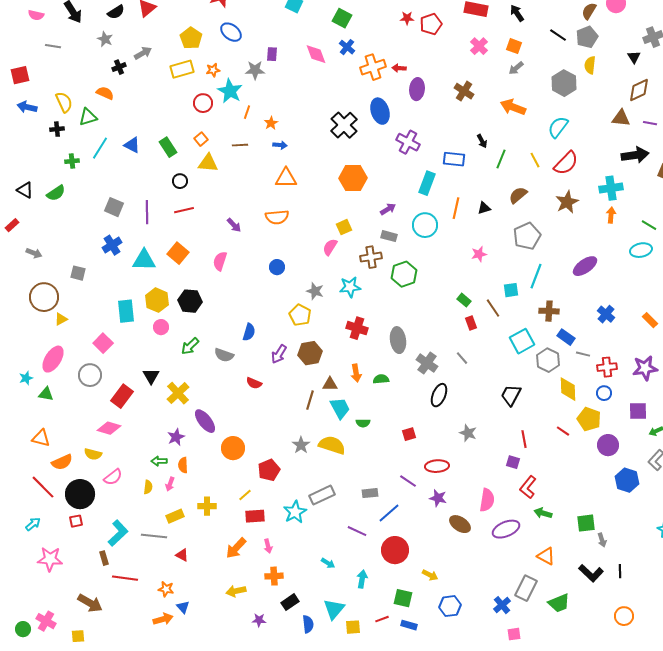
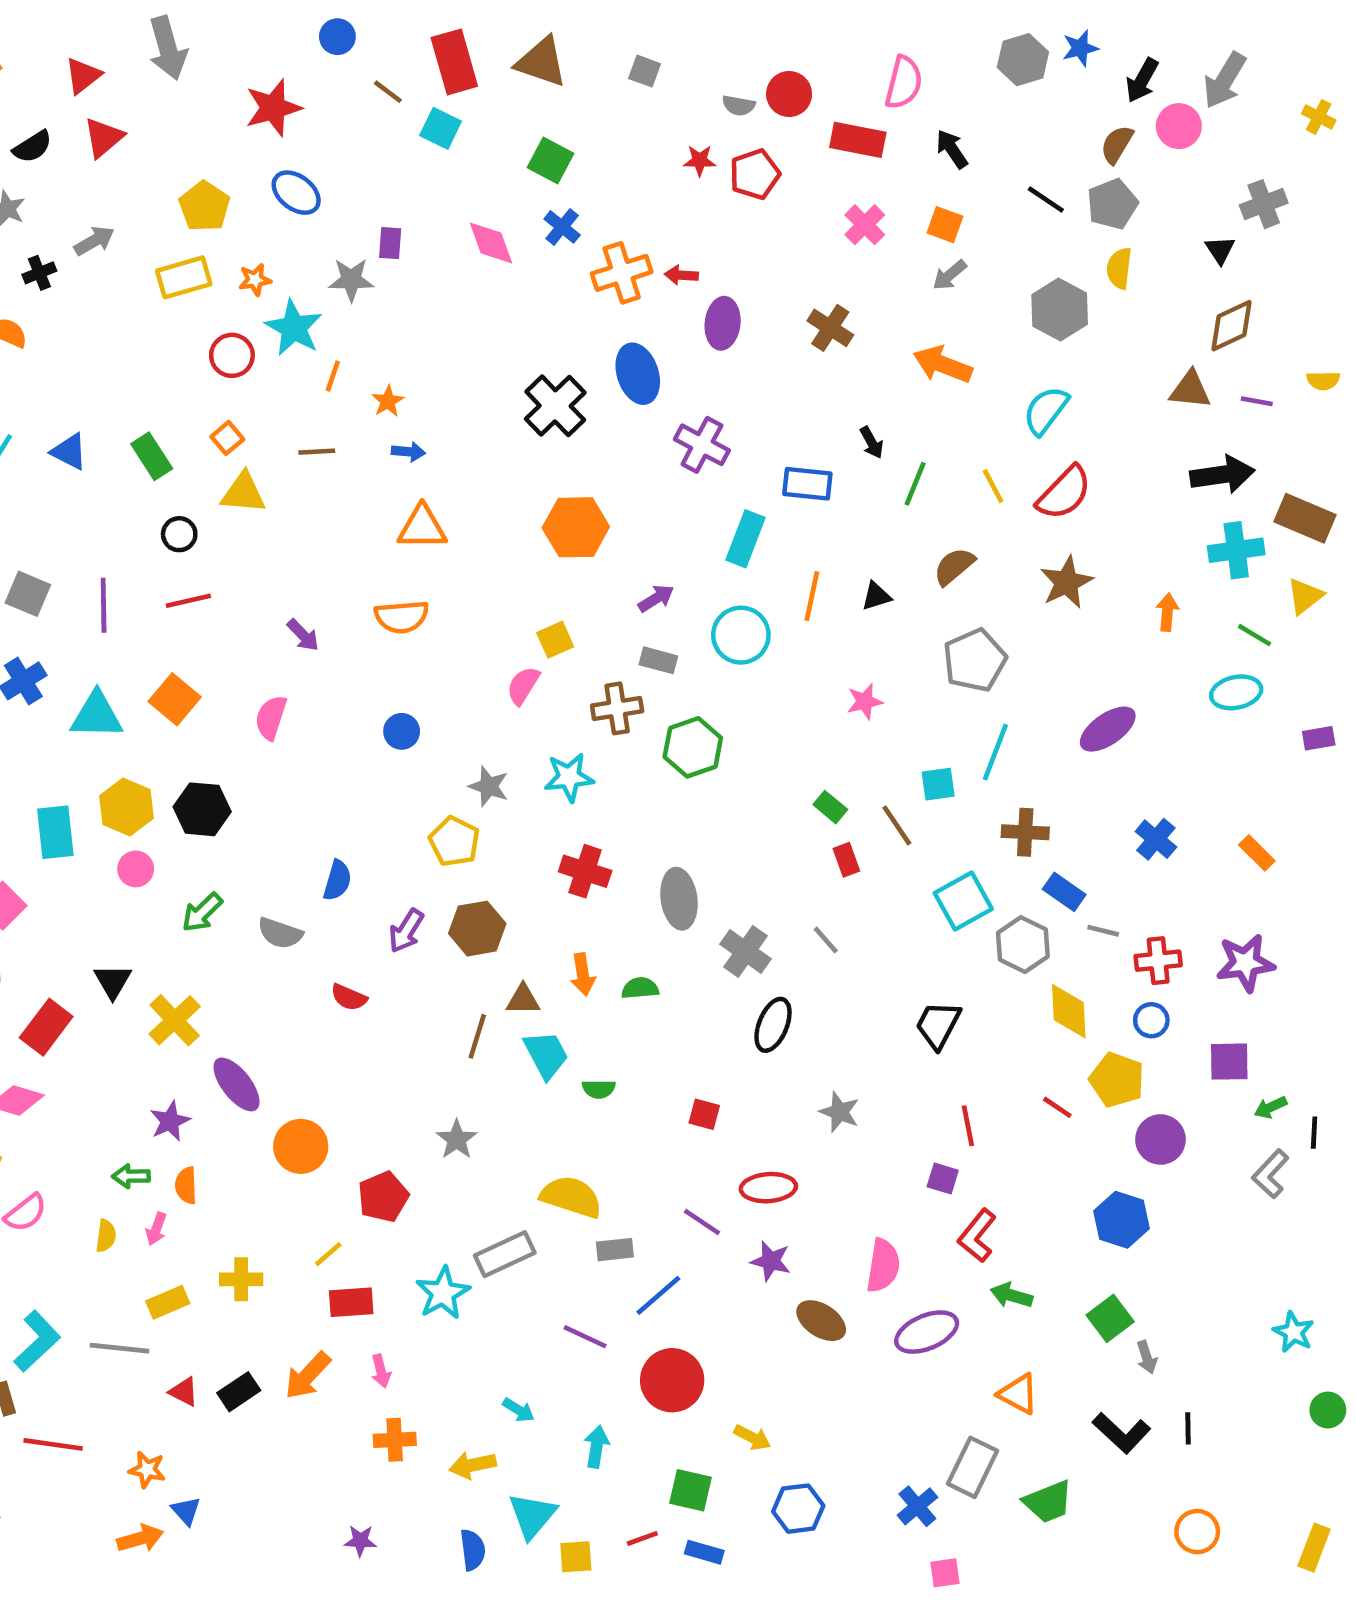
cyan cross: (611, 188) -> (1236, 550), moved
red square: (409, 434) -> (704, 1114), turned 32
yellow semicircle: (332, 445) -> (571, 1197), moved
blue hexagon: (627, 480) -> (1121, 1220), moved
green square: (586, 523) -> (1110, 1318), turned -30
yellow arrow: (236, 591) -> (473, 1465), moved
black rectangle: (290, 602) -> (239, 1392), moved

